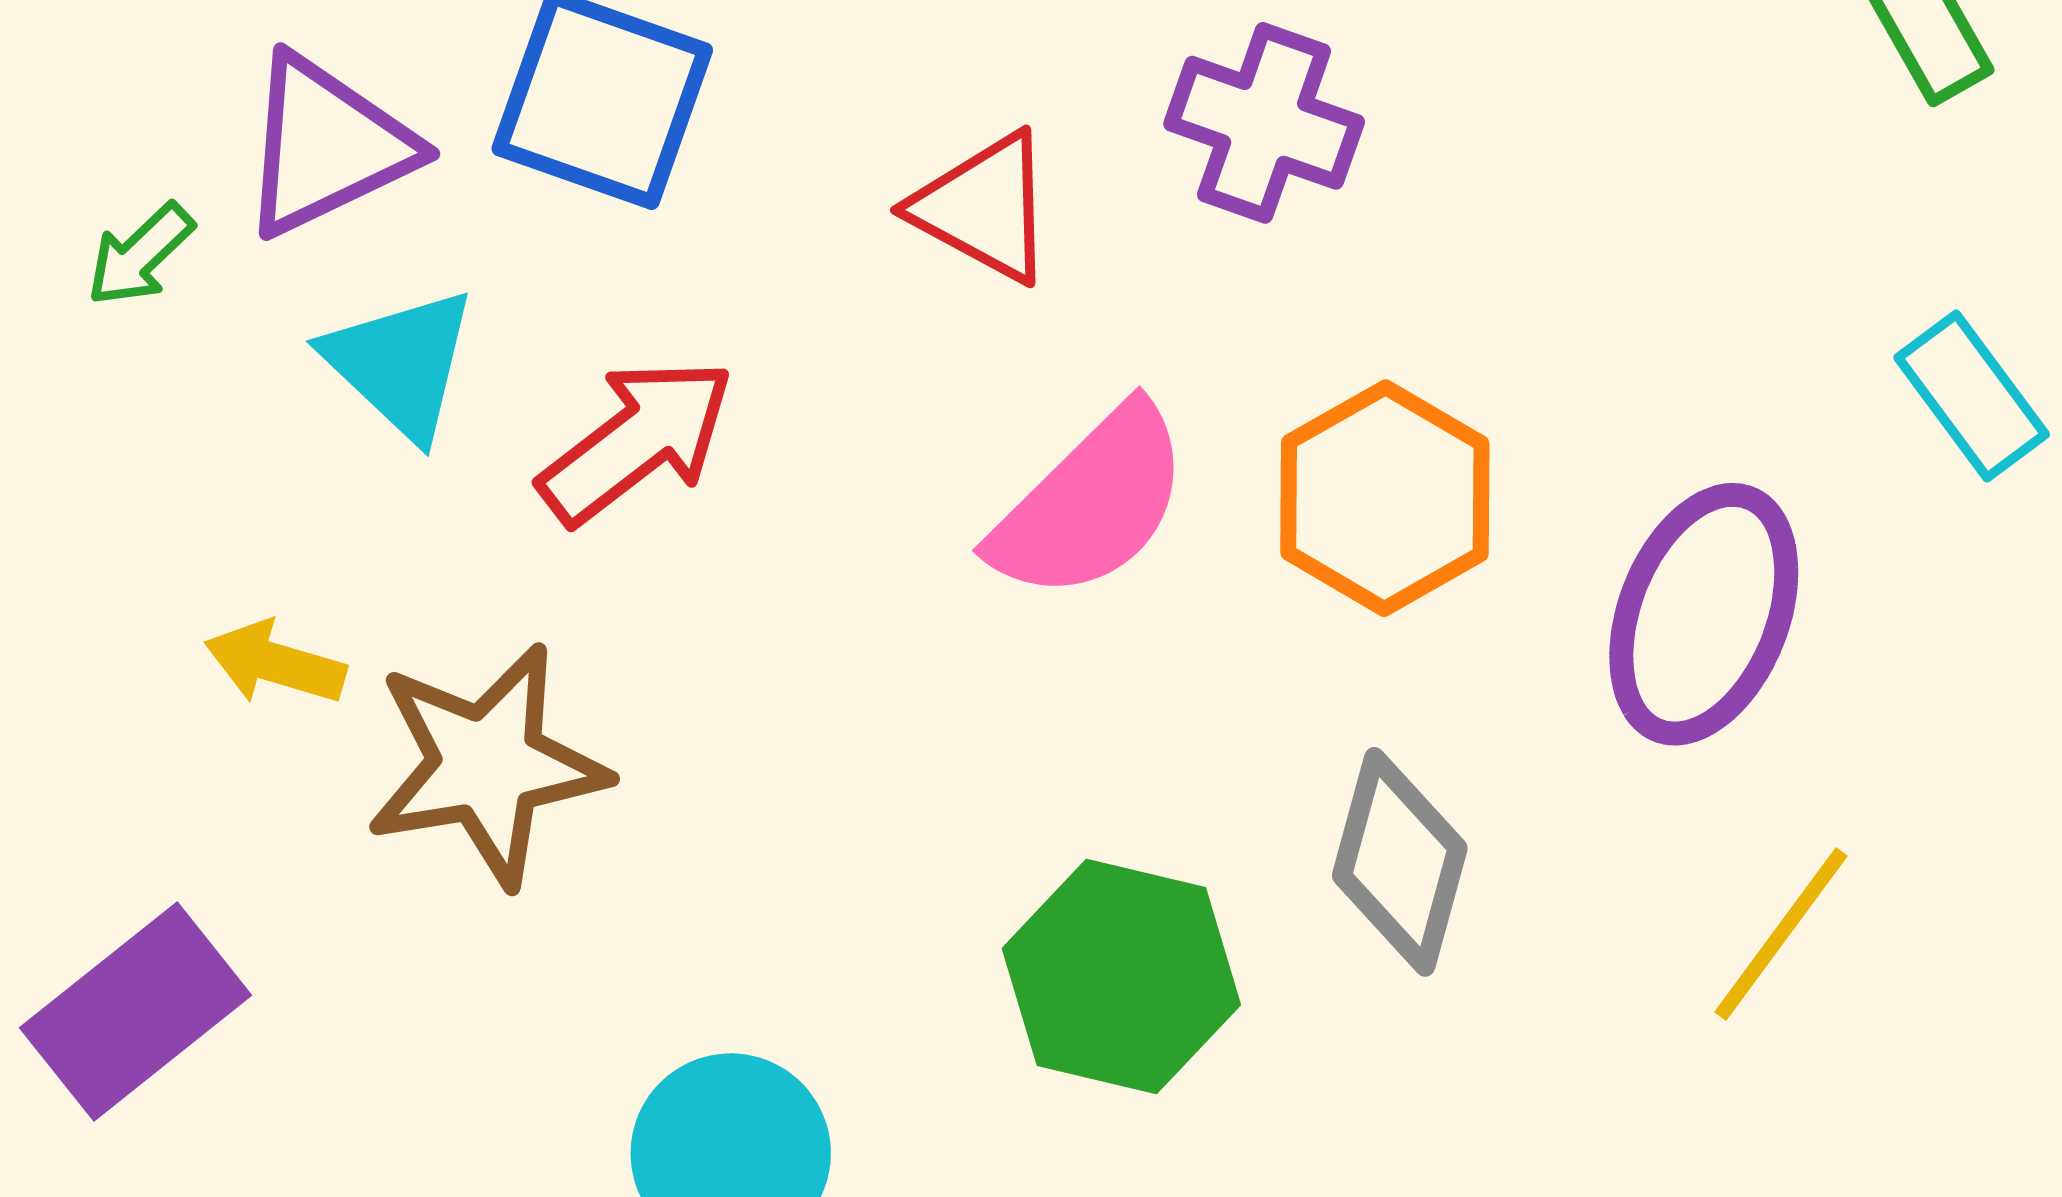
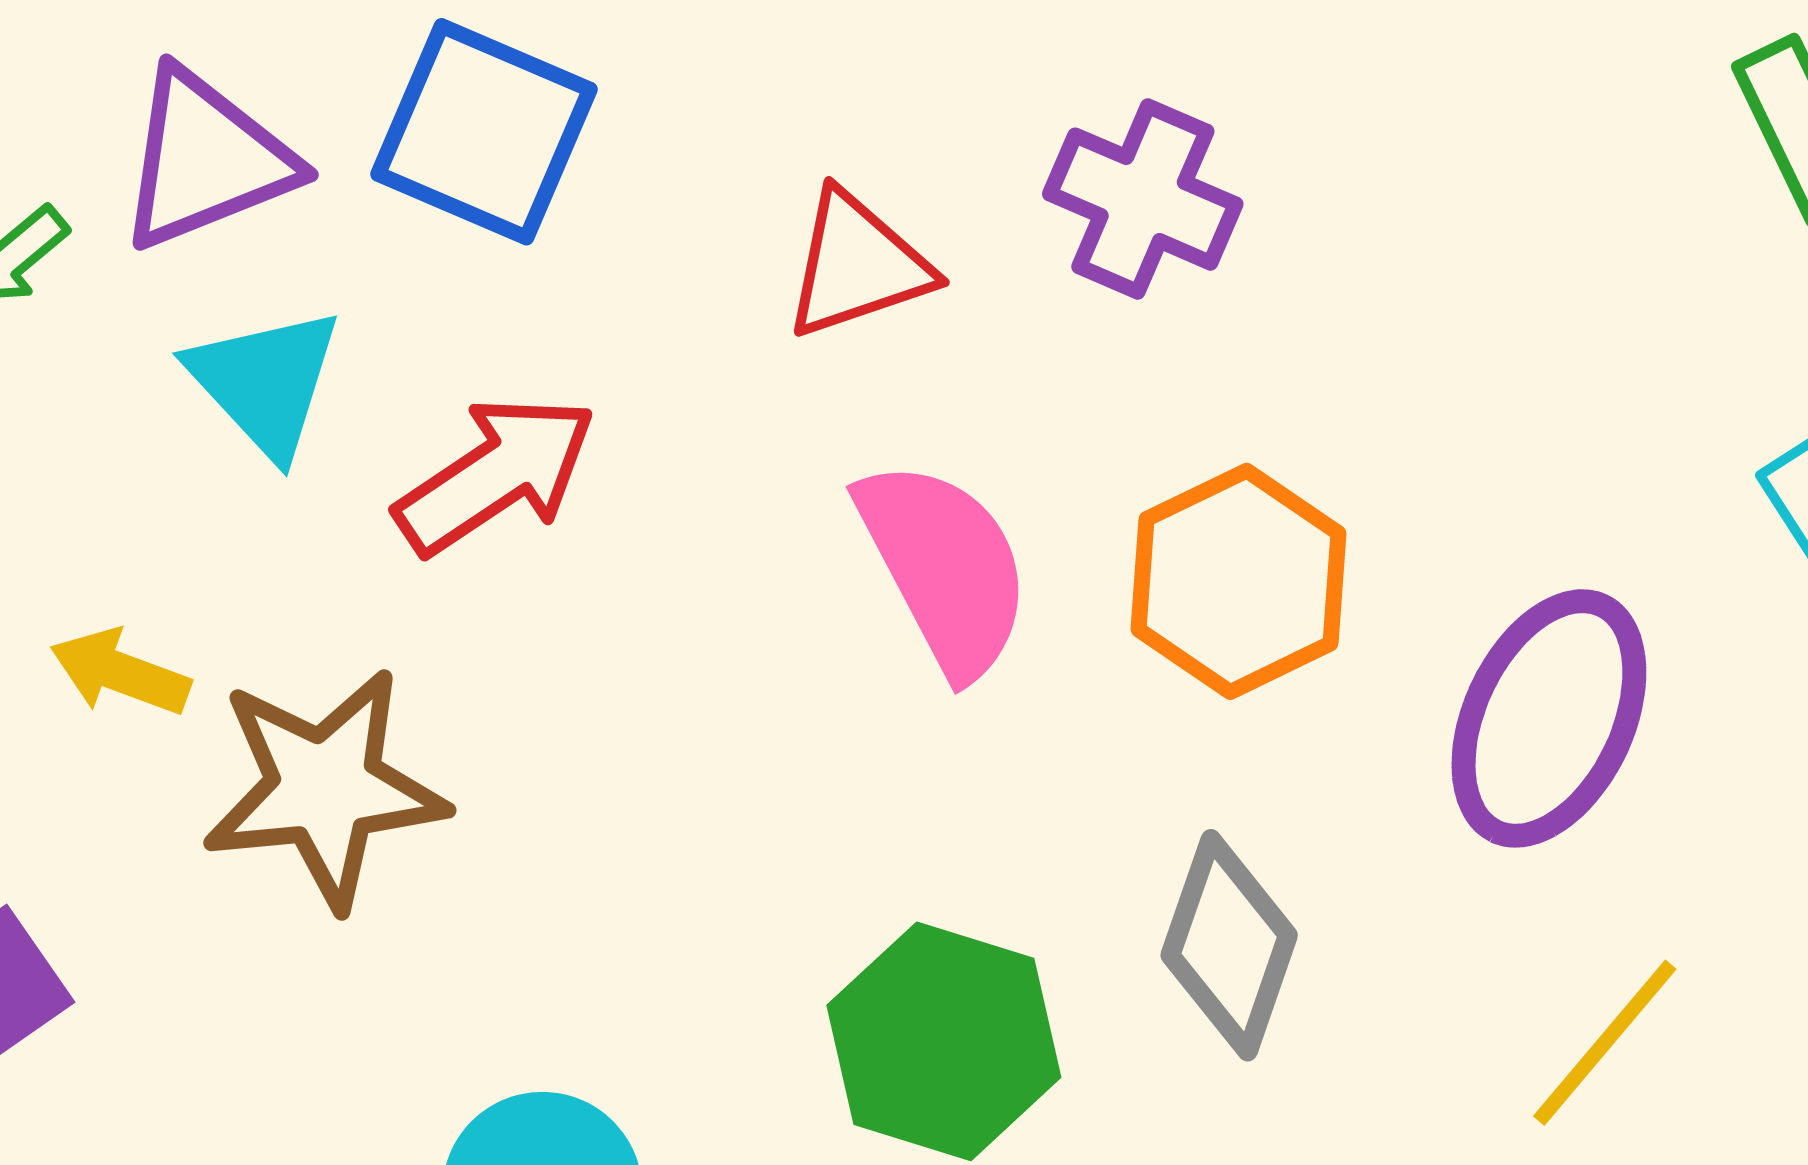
red triangle: (984, 208) -> (858, 265), turned -51
pink semicircle: (1091, 504) -> (944, 567), turned -77

